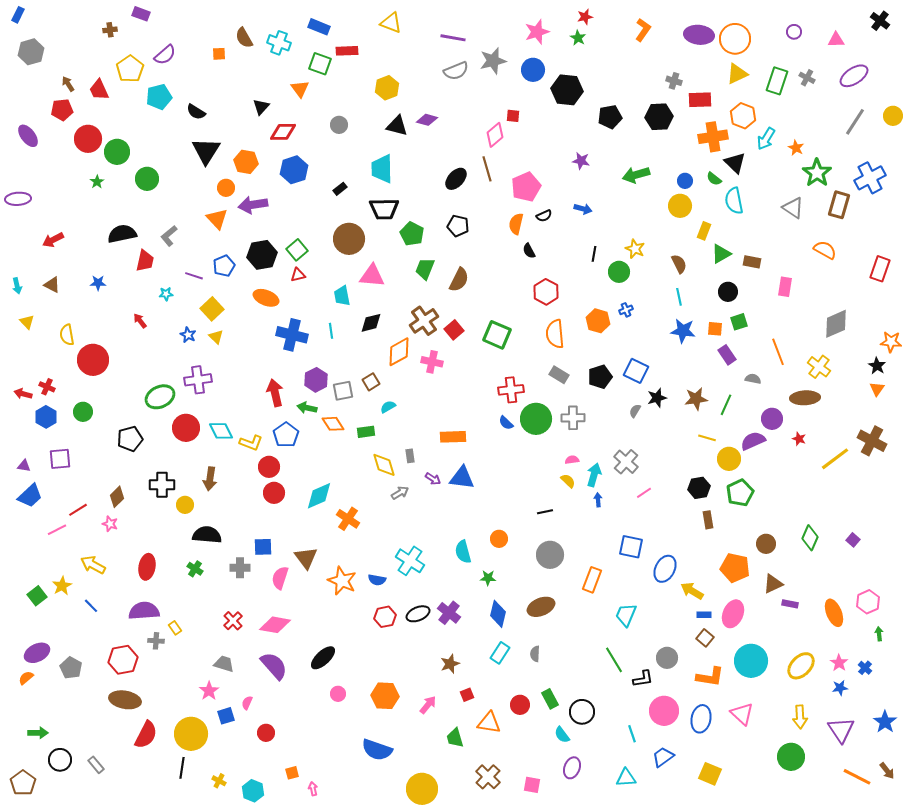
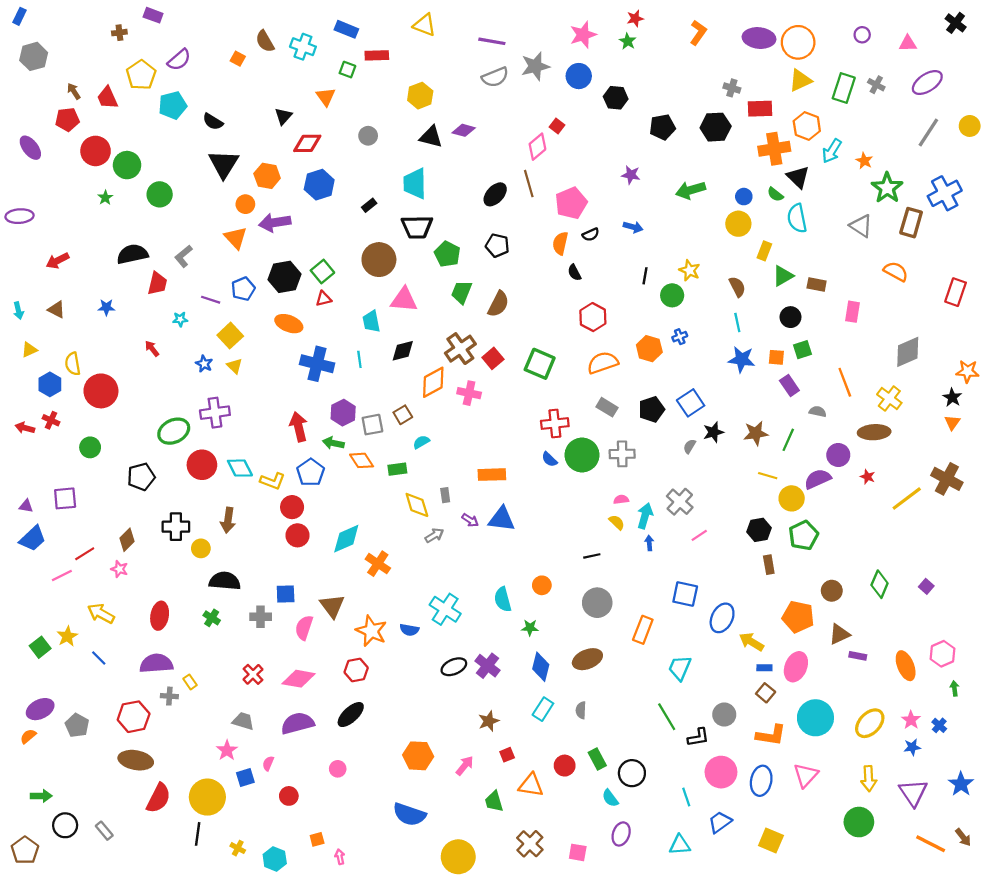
orange square: (219, 54) -> (238, 59), turned 32
green square: (320, 64) -> (347, 70), size x0.7
black hexagon: (567, 90) -> (616, 98), size x0.7
red square: (513, 116) -> (557, 126), turned 32
yellow triangle: (27, 322) -> (29, 350), turned 49
orange semicircle: (555, 334) -> (603, 363), turned 76
blue square: (636, 371) -> (691, 403), turned 30
blue hexagon: (46, 417) -> (50, 384), moved
red hexagon: (385, 617) -> (356, 670), moved
purple semicircle: (274, 666) -> (297, 723), turned -64
pink circle: (338, 694) -> (338, 769), moved
pink triangle: (742, 714) -> (806, 775), turned 30

